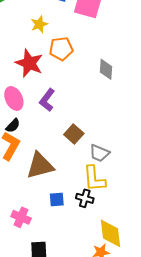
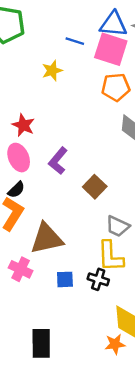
orange pentagon: (61, 49) -> (116, 87), moved
red star: (29, 63) -> (23, 125), moved, size x0.7
brown square: (74, 134) -> (95, 187), moved
pink cross: (21, 217) -> (21, 269), moved

